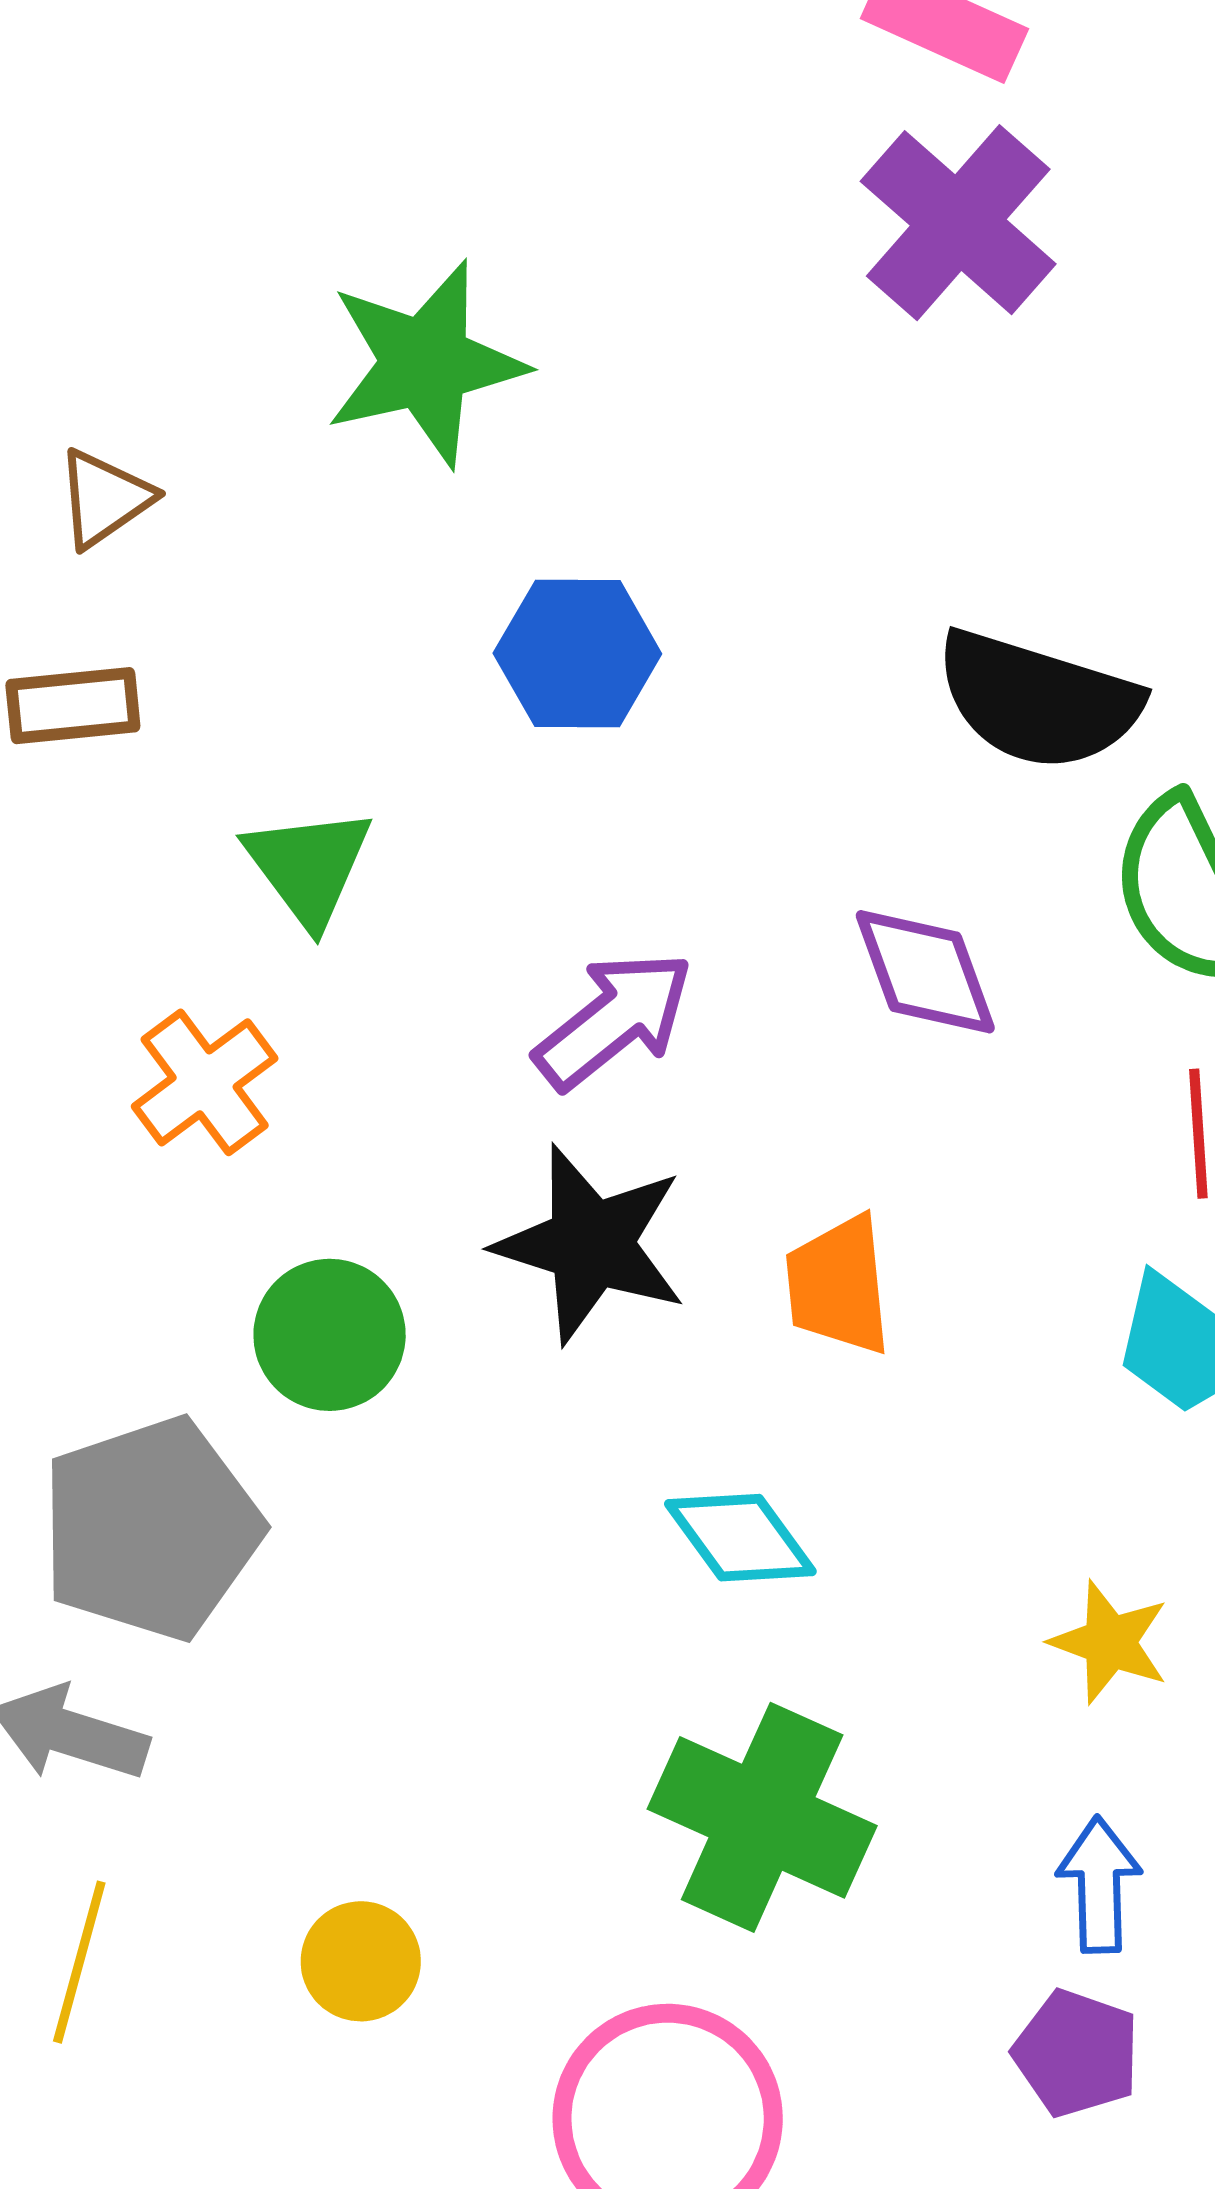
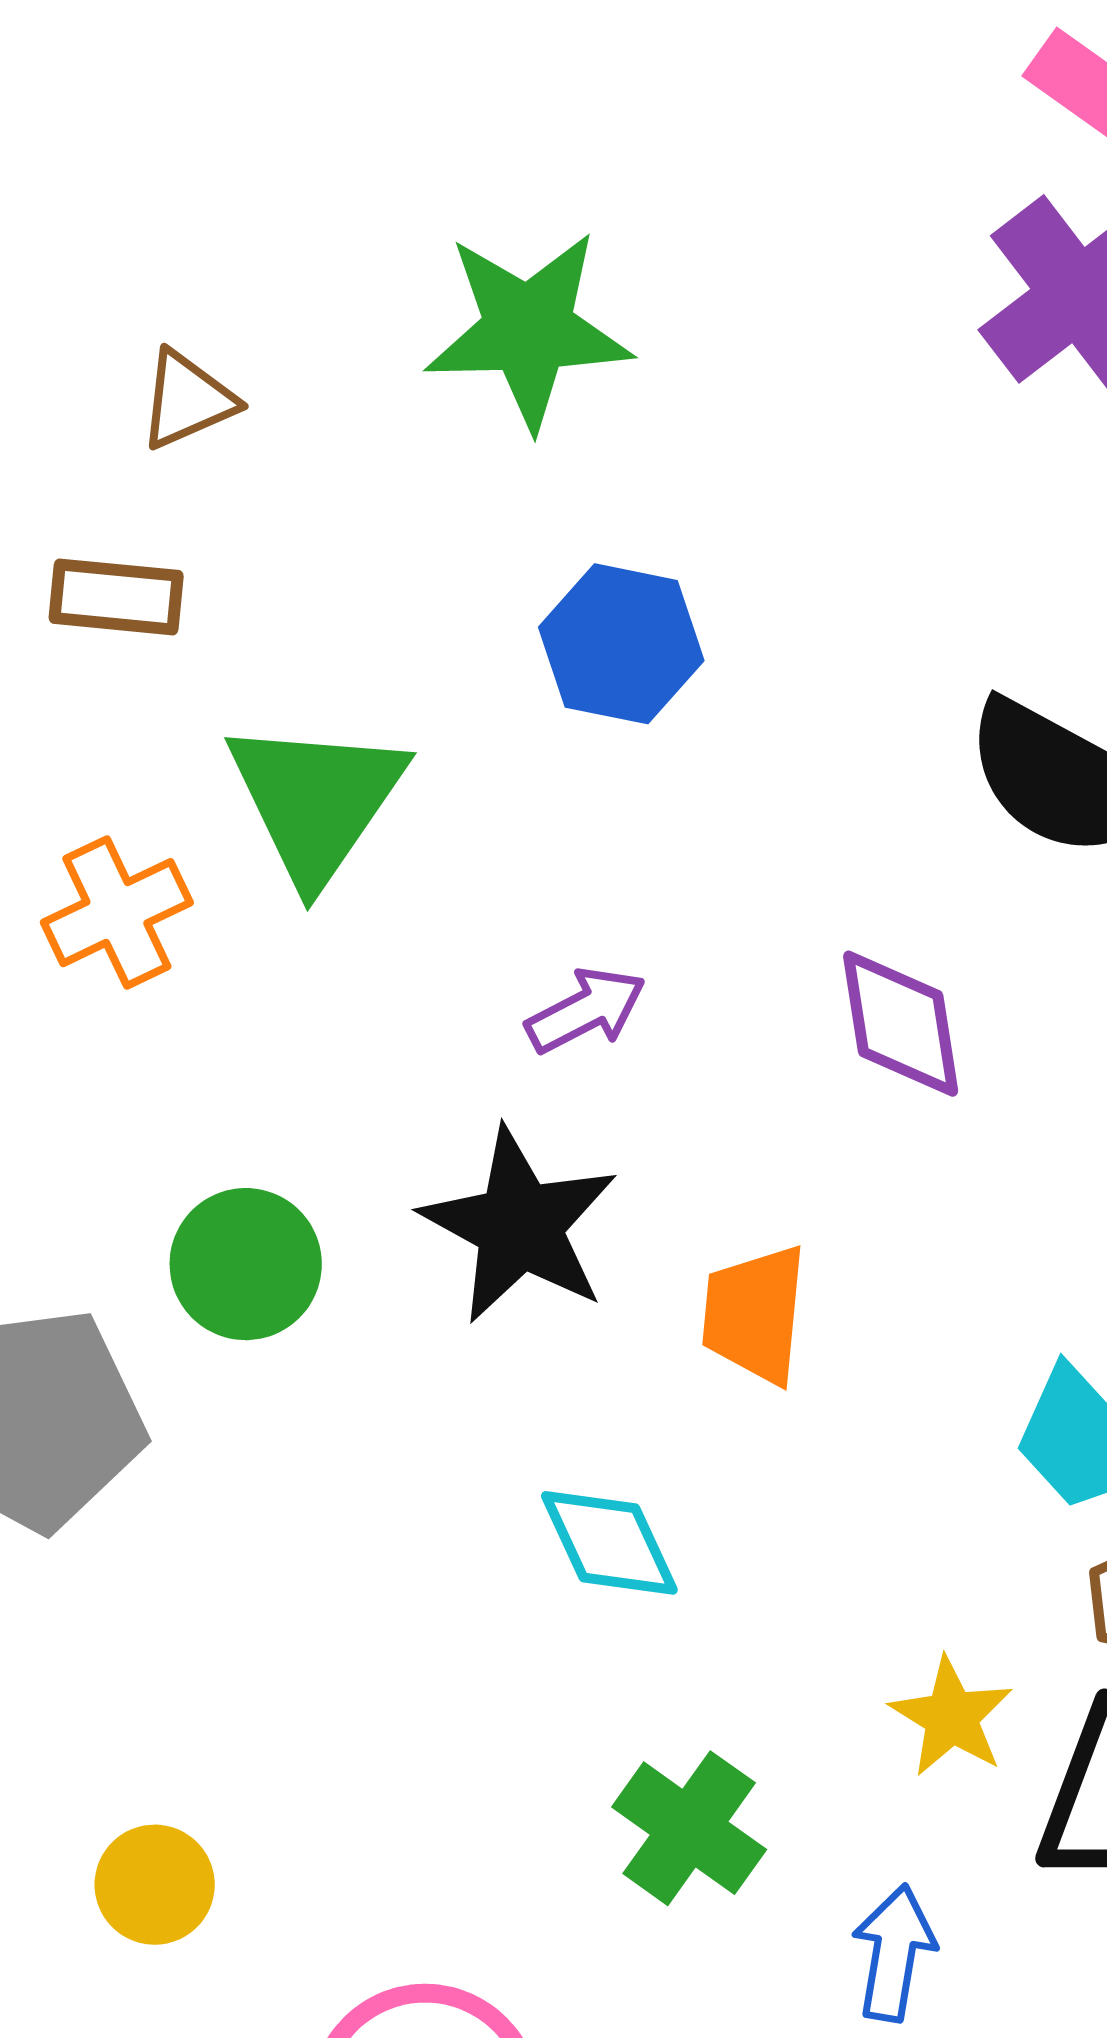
green triangle: (309, 866) -> (316, 801), size x1.4
purple arrow: (614, 1020) -> (586, 1010), size x0.7
orange cross: (205, 1082) -> (117, 913), moved
green cross: (762, 1817) -> (689, 1828), moved, size x0.7

